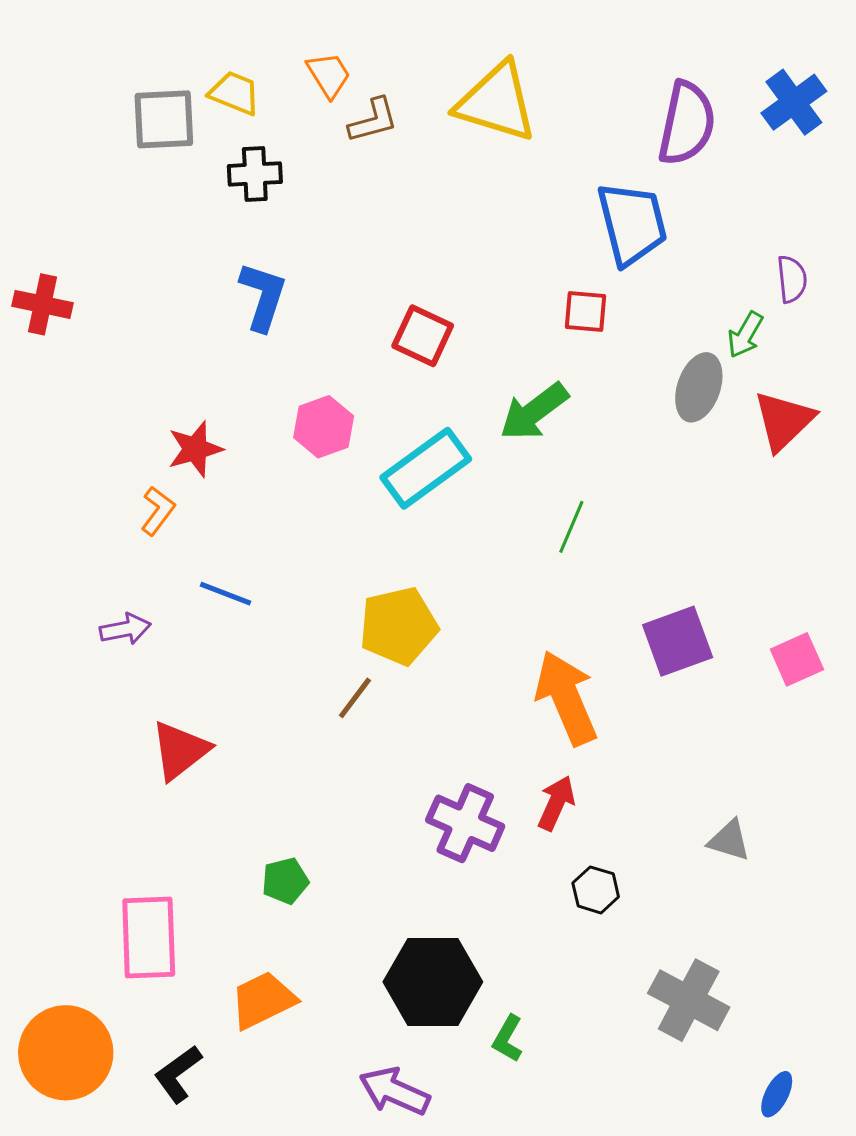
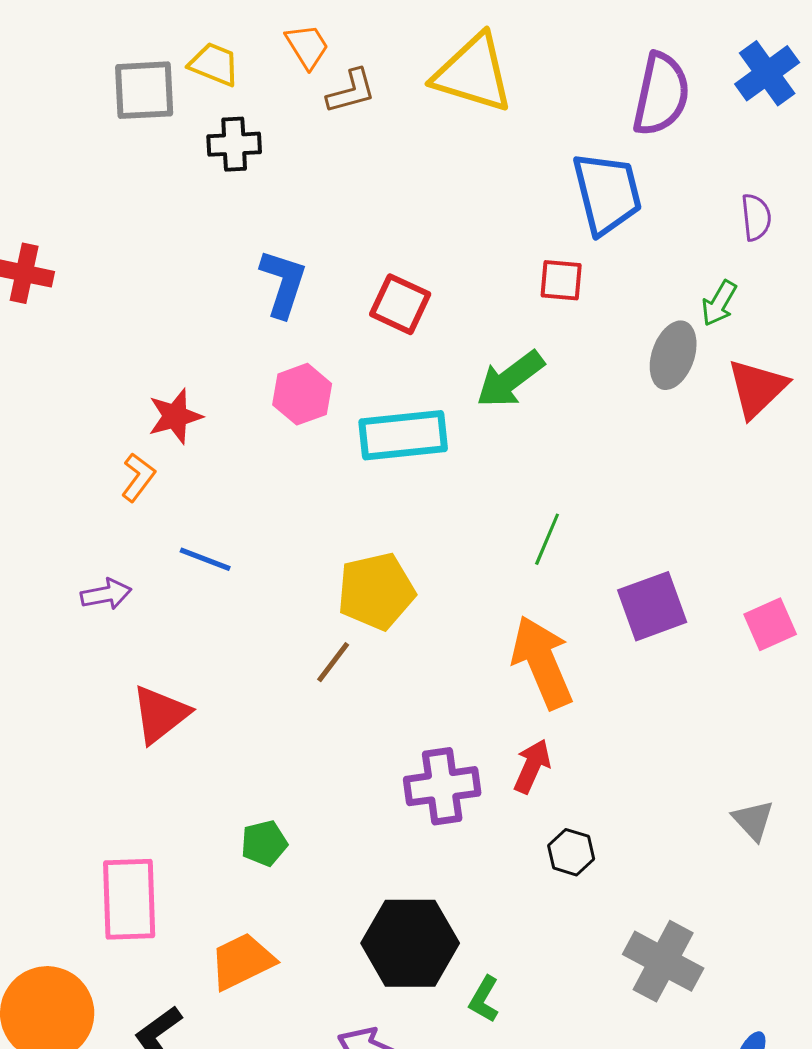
purple semicircle: (792, 279) -> (756, 217), moved
blue L-shape: (263, 296) -> (283, 283), moved
cyan rectangle: (426, 468) -> (403, 435), turned 30
green line: (571, 527) -> (547, 539), moved
purple cross: (465, 823) -> (442, 786), turned -32
gray triangle: (729, 840) -> (753, 820), moved, turned 30

